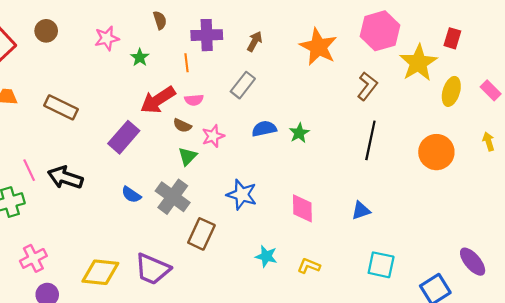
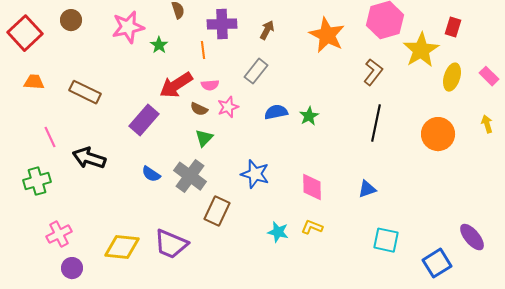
pink star: (107, 38) -> (128, 27), size x1.4
pink star: (213, 136) -> (228, 107), moved
pink line: (29, 170) -> (50, 137), moved
yellow L-shape: (309, 266) -> (312, 227), moved

